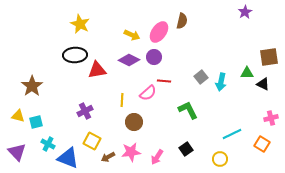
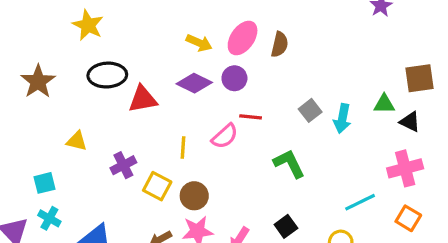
brown semicircle: (182, 21) -> (280, 44), moved
yellow star: (80, 24) -> (88, 25), moved
brown star: (32, 86) -> (38, 81), moved
yellow triangle: (18, 116) -> (77, 141), moved
pink cross: (271, 118) -> (405, 168), moved, size x1.5
brown circle: (134, 122) -> (194, 196), moved
yellow square: (92, 141) -> (157, 186), moved
cyan cross: (48, 144) -> (49, 218), moved

